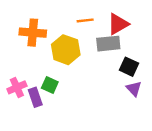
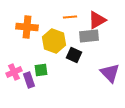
black square: (129, 67) -> (74, 55), moved
green square: (50, 85) -> (41, 70), turned -32
purple triangle: (134, 89) -> (110, 73), size x1.5

